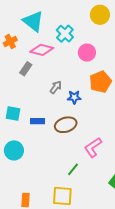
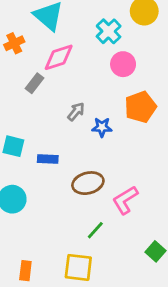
cyan cross: (65, 34) -> (109, 31), moved
pink diamond: (42, 50) -> (59, 57), turned -35
brown ellipse: (66, 125) -> (88, 183), moved

